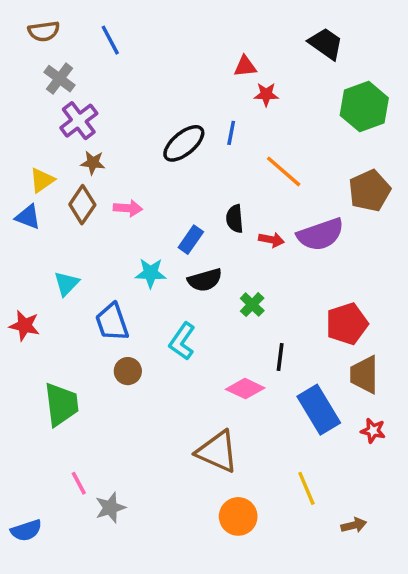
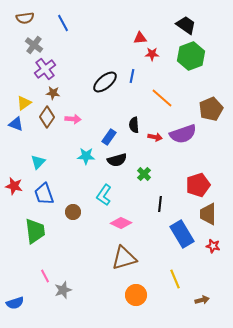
green hexagon: (364, 107) -> (191, 56), moved
blue trapezoid: (112, 322) -> (44, 194), moved
pink diamond: (245, 389) -> (121, 223), moved
brown triangle: (217, 452) -> (124, 258), turned -40

